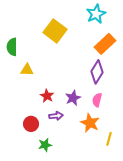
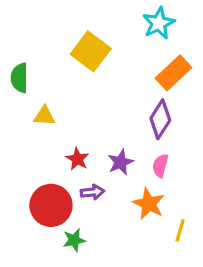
red circle: (31, 124) -> (51, 205), size x1.6

